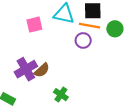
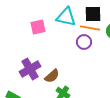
brown semicircle: (42, 70) -> (52, 76), moved

